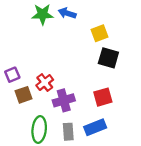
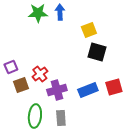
blue arrow: (67, 13) -> (60, 12), turned 70
red square: (103, 97) -> (114, 87), moved
blue rectangle: (95, 127) -> (88, 90), moved

